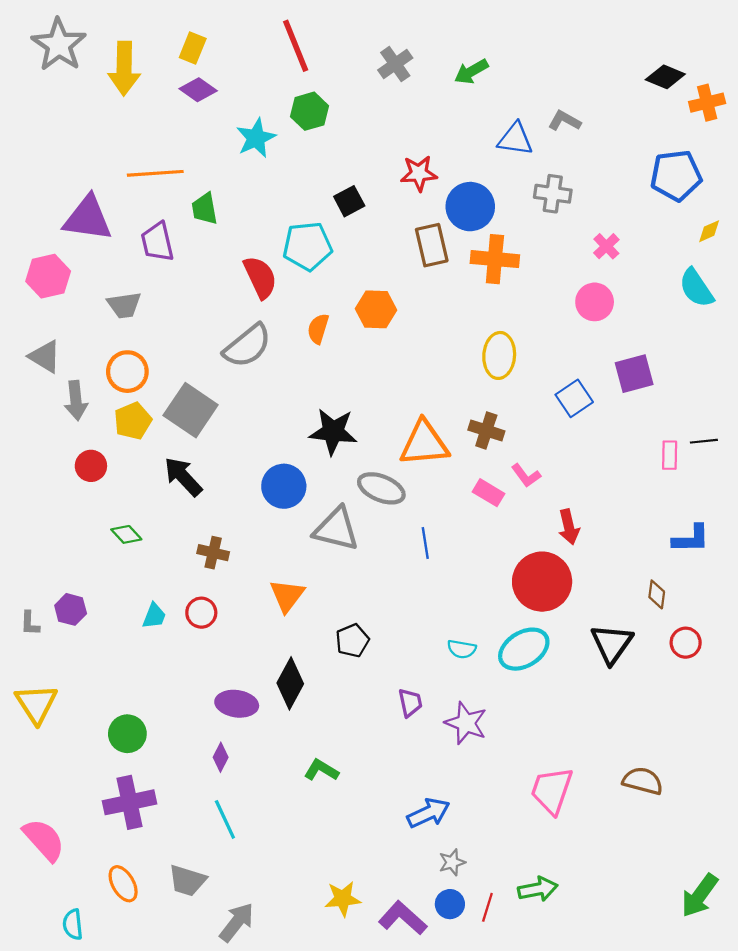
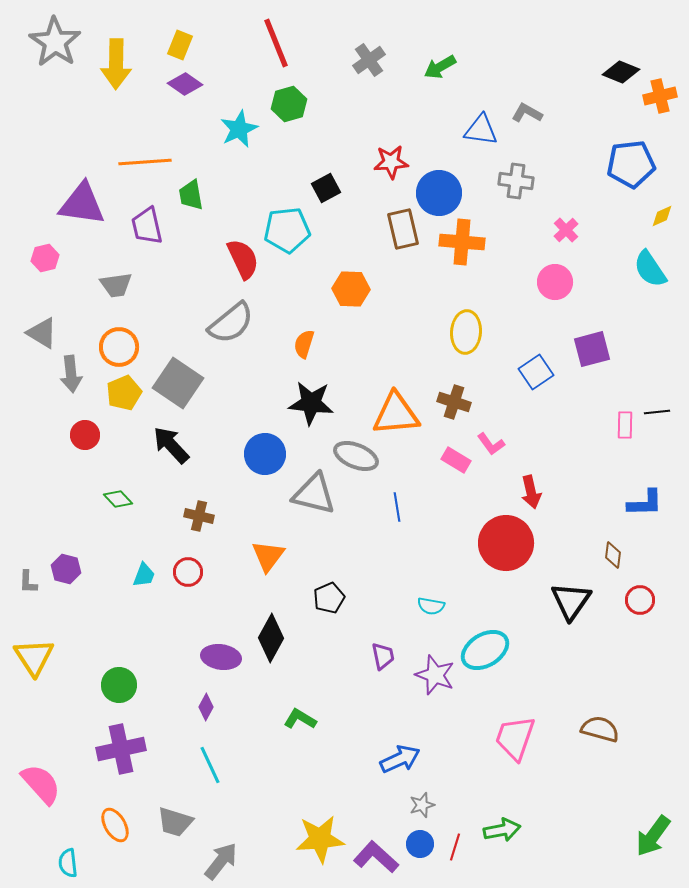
pink hexagon: (48, 276) -> (45, 258), size x0.7
orange semicircle: (318, 329) -> (304, 344), moved
cyan ellipse: (524, 649) -> (485, 650), moved
yellow star: (343, 899) -> (320, 839), size x1.4

